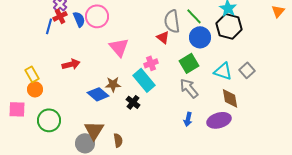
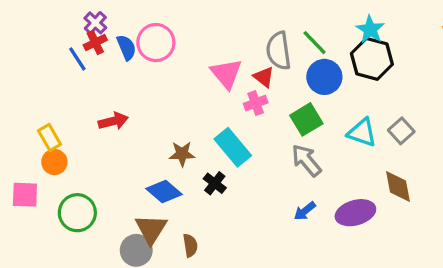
blue line: (49, 26) -> (77, 59), turned -49
pink triangle: (119, 47) -> (226, 74), moved
pink cross: (151, 63) -> (256, 103), moved
blue diamond: (98, 94) -> (164, 191), moved
brown diamond: (230, 98) -> (398, 187), moved
blue arrow: (188, 119) -> (305, 211), turned 40

